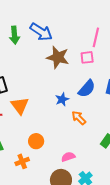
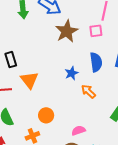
brown star: (58, 57) -> (67, 31), turned 30
blue semicircle: (87, 89) -> (96, 62), turned -48

